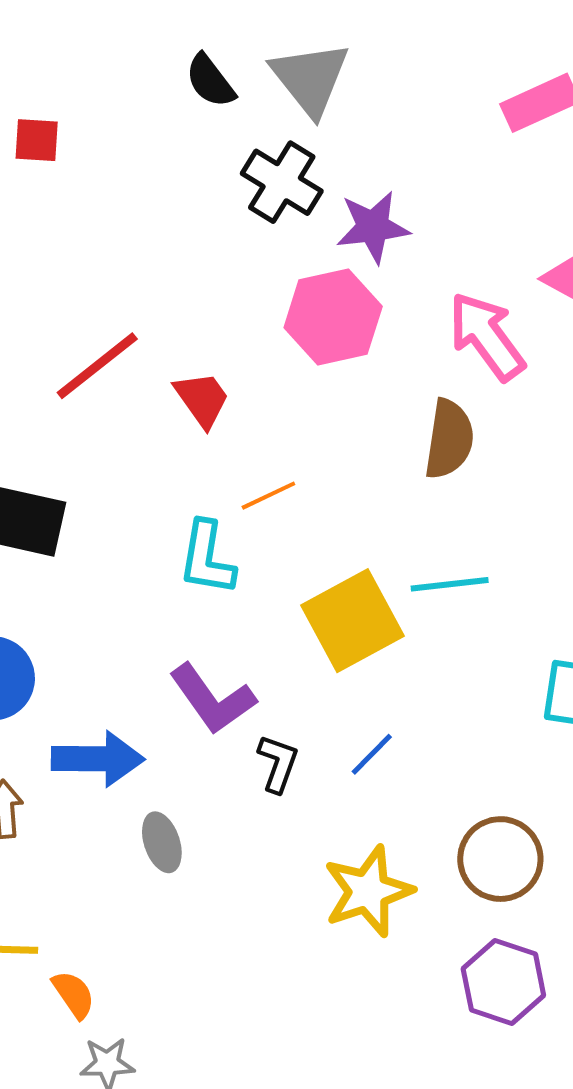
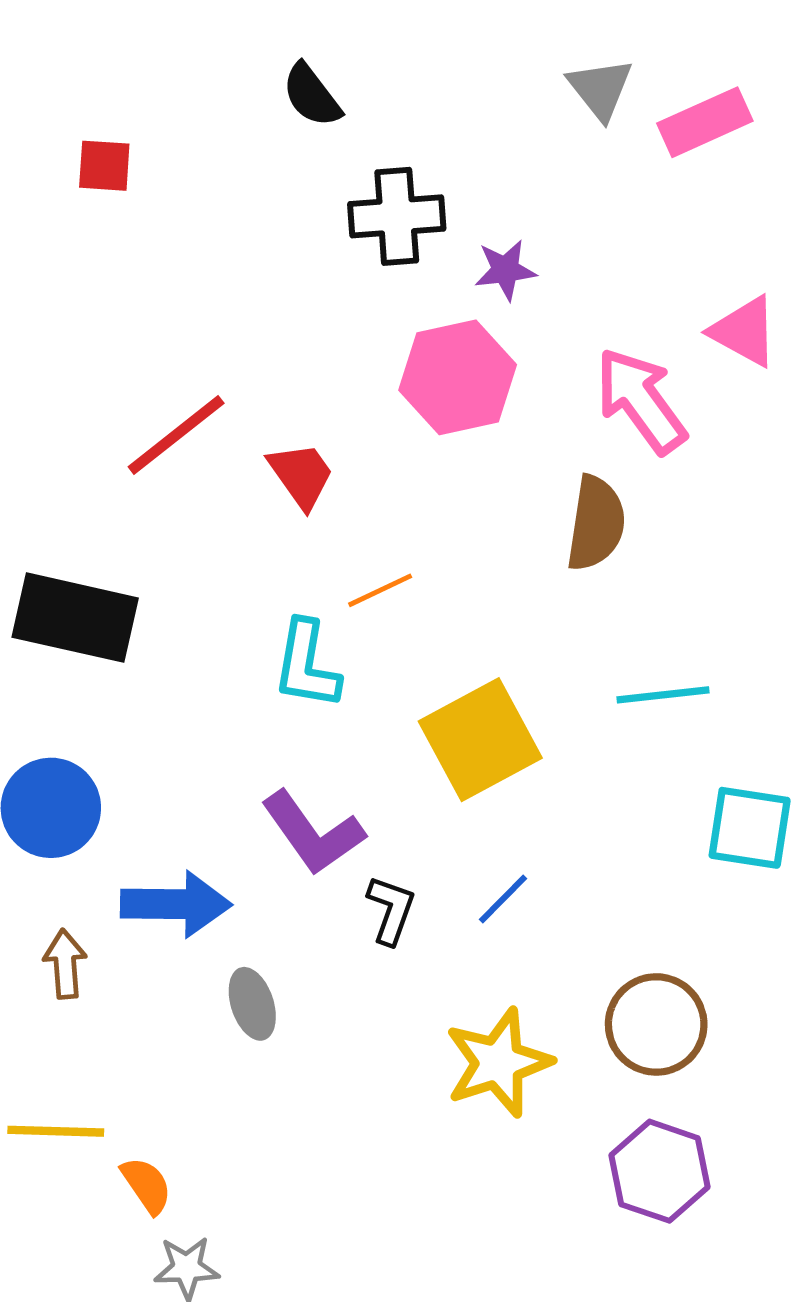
gray triangle: (310, 78) -> (600, 89), moved, size x0.7
black cross: (282, 182) -> (397, 216), turned -36
purple star: (373, 227) -> (505, 270), size x0.7
cyan line: (450, 584) -> (663, 695), moved

